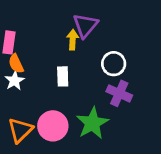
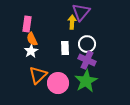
white circle: (114, 64) -> (87, 44), moved
purple cross: (119, 93) -> (87, 60), moved
orange triangle: (20, 130) -> (38, 75), moved

